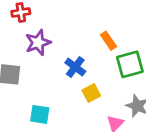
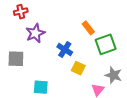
yellow square: (91, 93) -> (78, 68), turned -32

